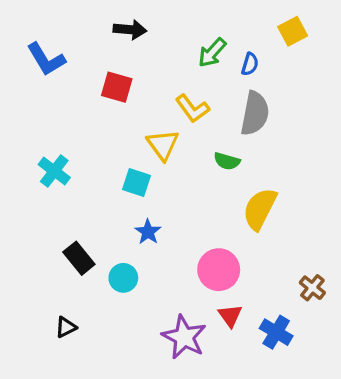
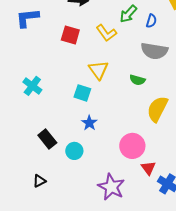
blue L-shape: (46, 59) -> (27, 18), turned 115
yellow L-shape: (192, 109) -> (106, 33), moved
gray semicircle: (255, 113) -> (154, 51), turned 88
red triangle: (230, 316) -> (148, 168), moved

